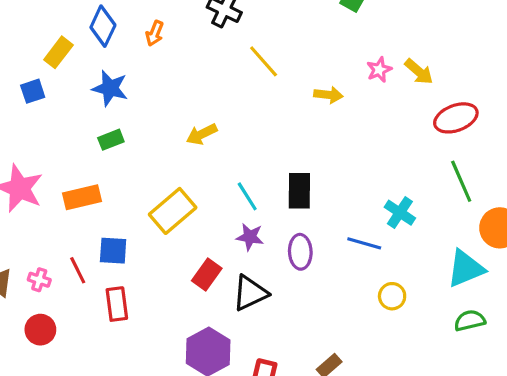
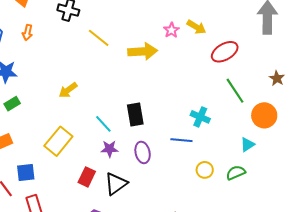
yellow arrow: (328, 95) -> (143, 51), size x1.6
cyan triangle: (466, 269) -> (247, 145), size x0.6
green semicircle: (470, 321) -> (236, 173), moved

